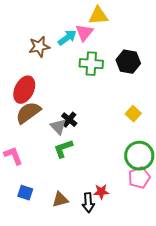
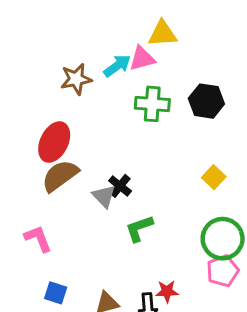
pink triangle: (84, 33) -> (142, 59), turned 36
green L-shape: (63, 149) -> (139, 228), moved

